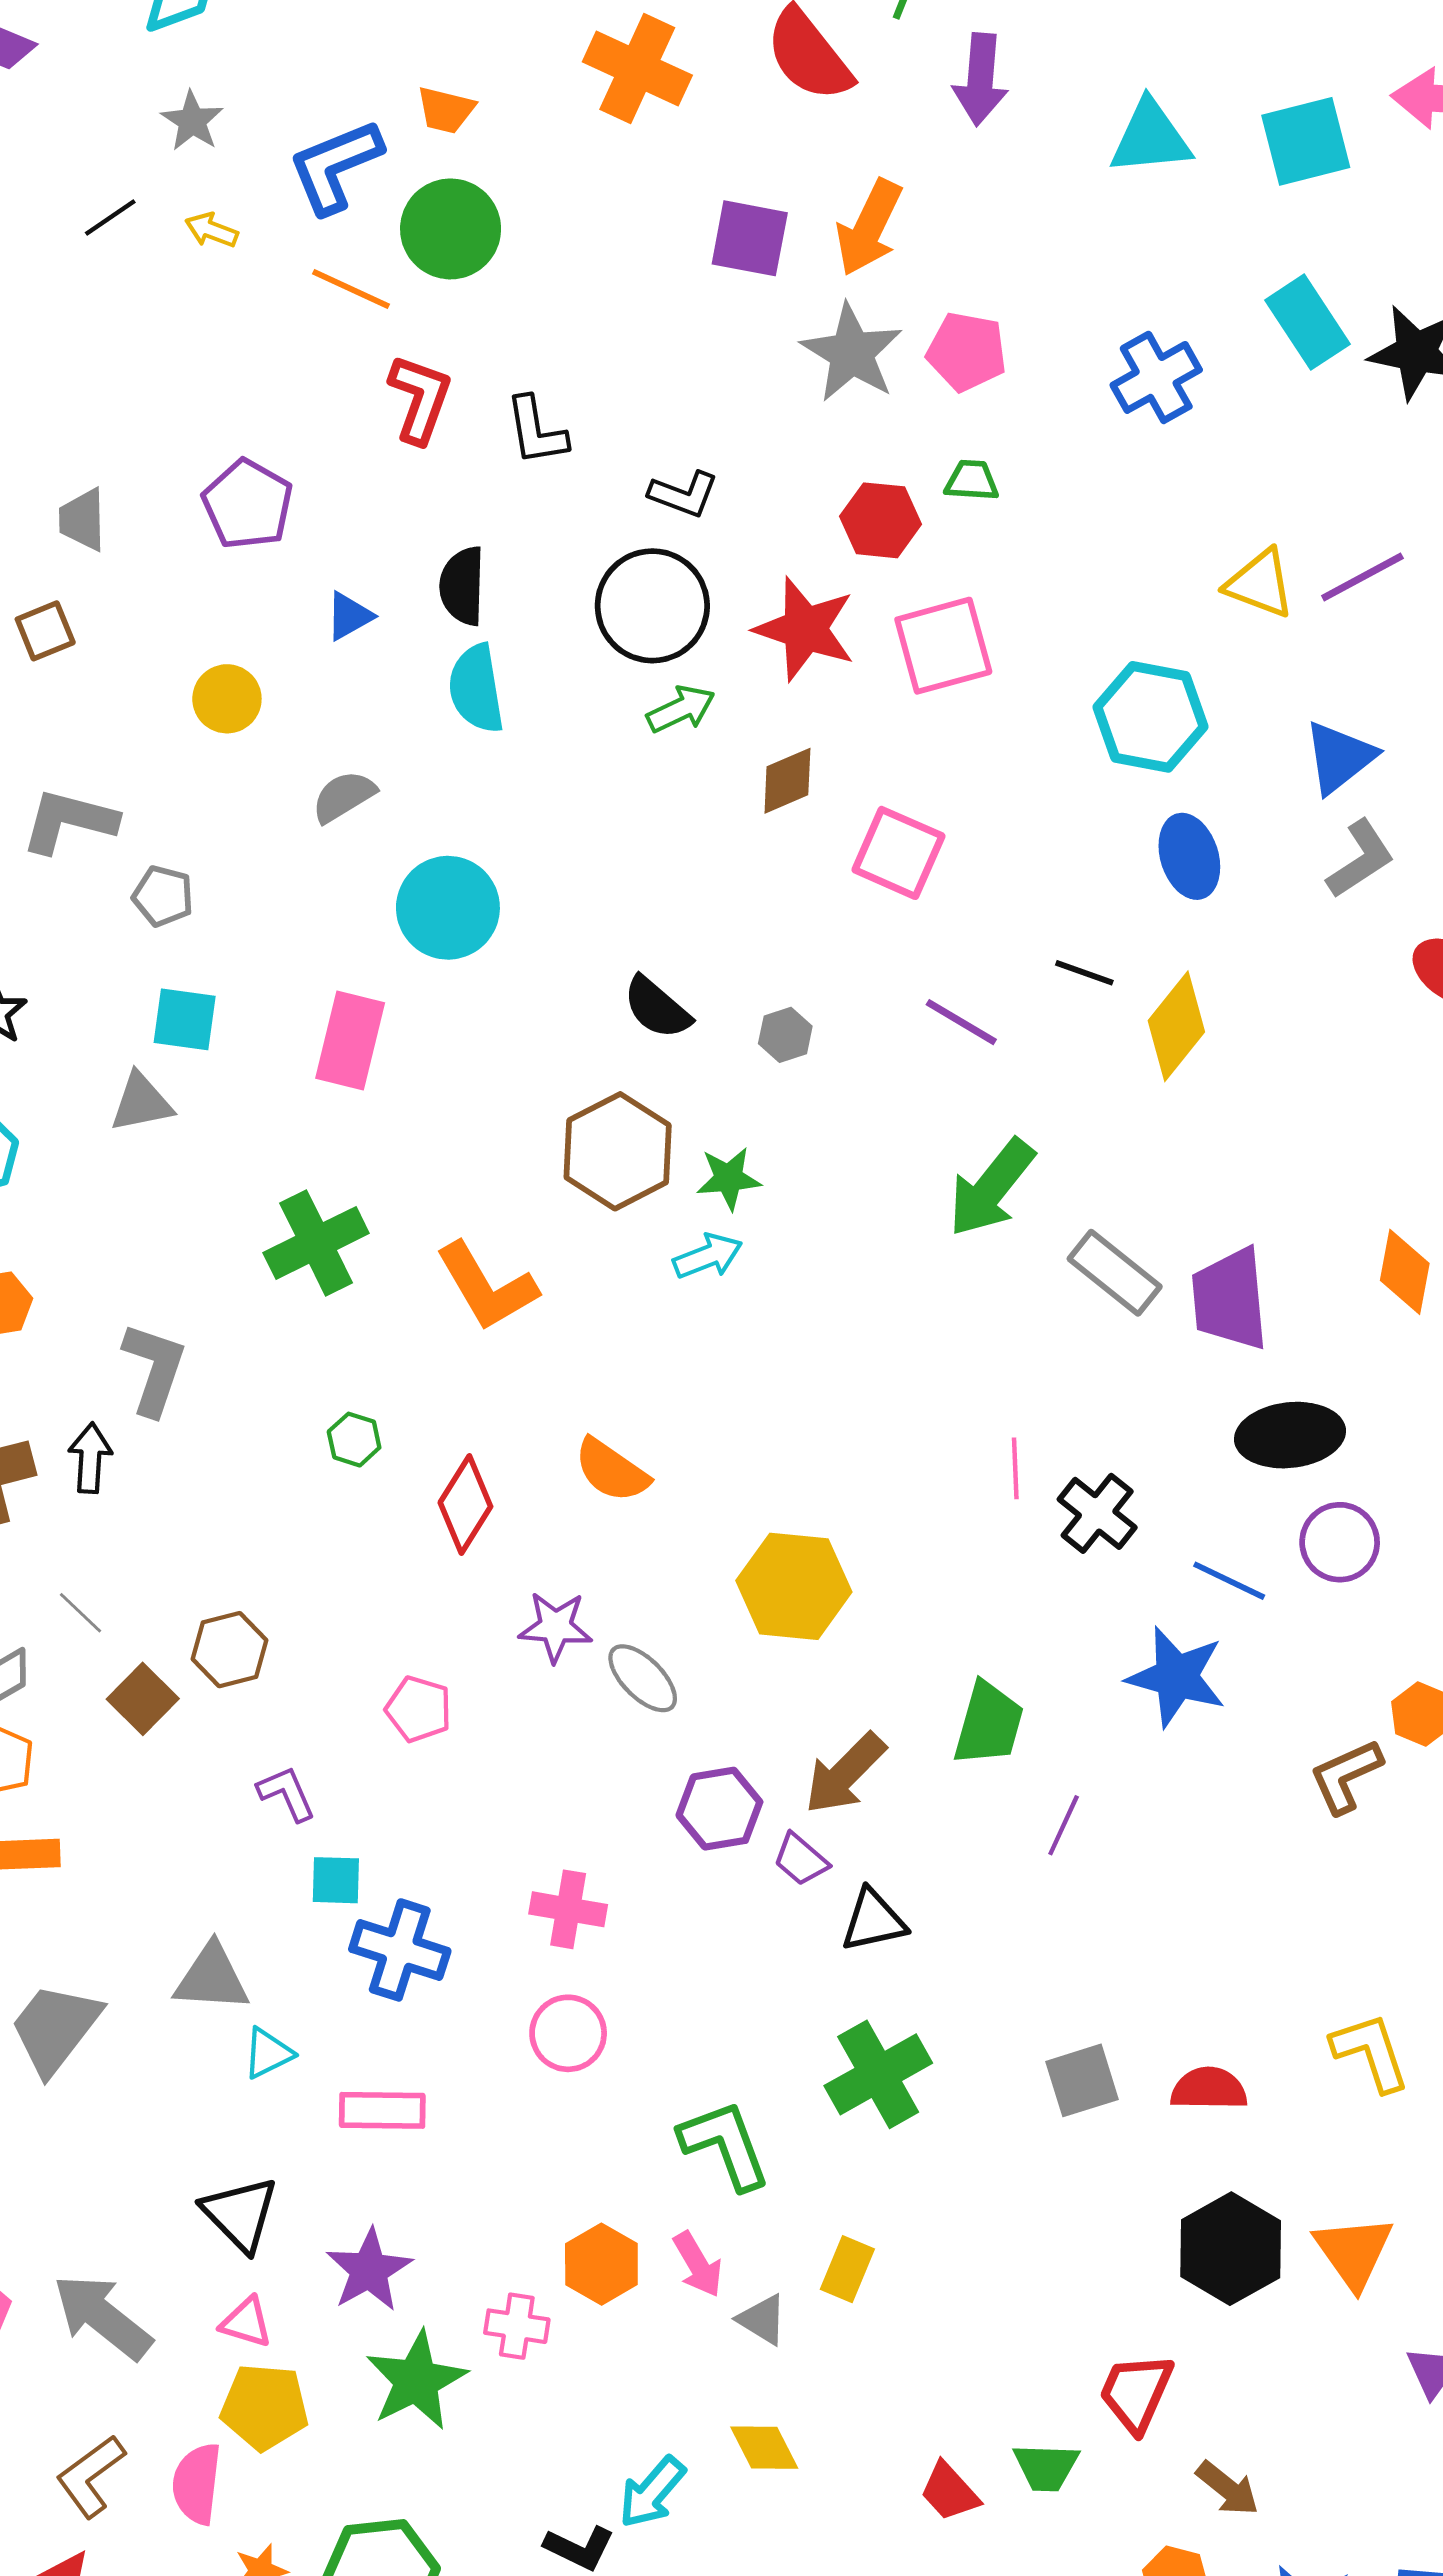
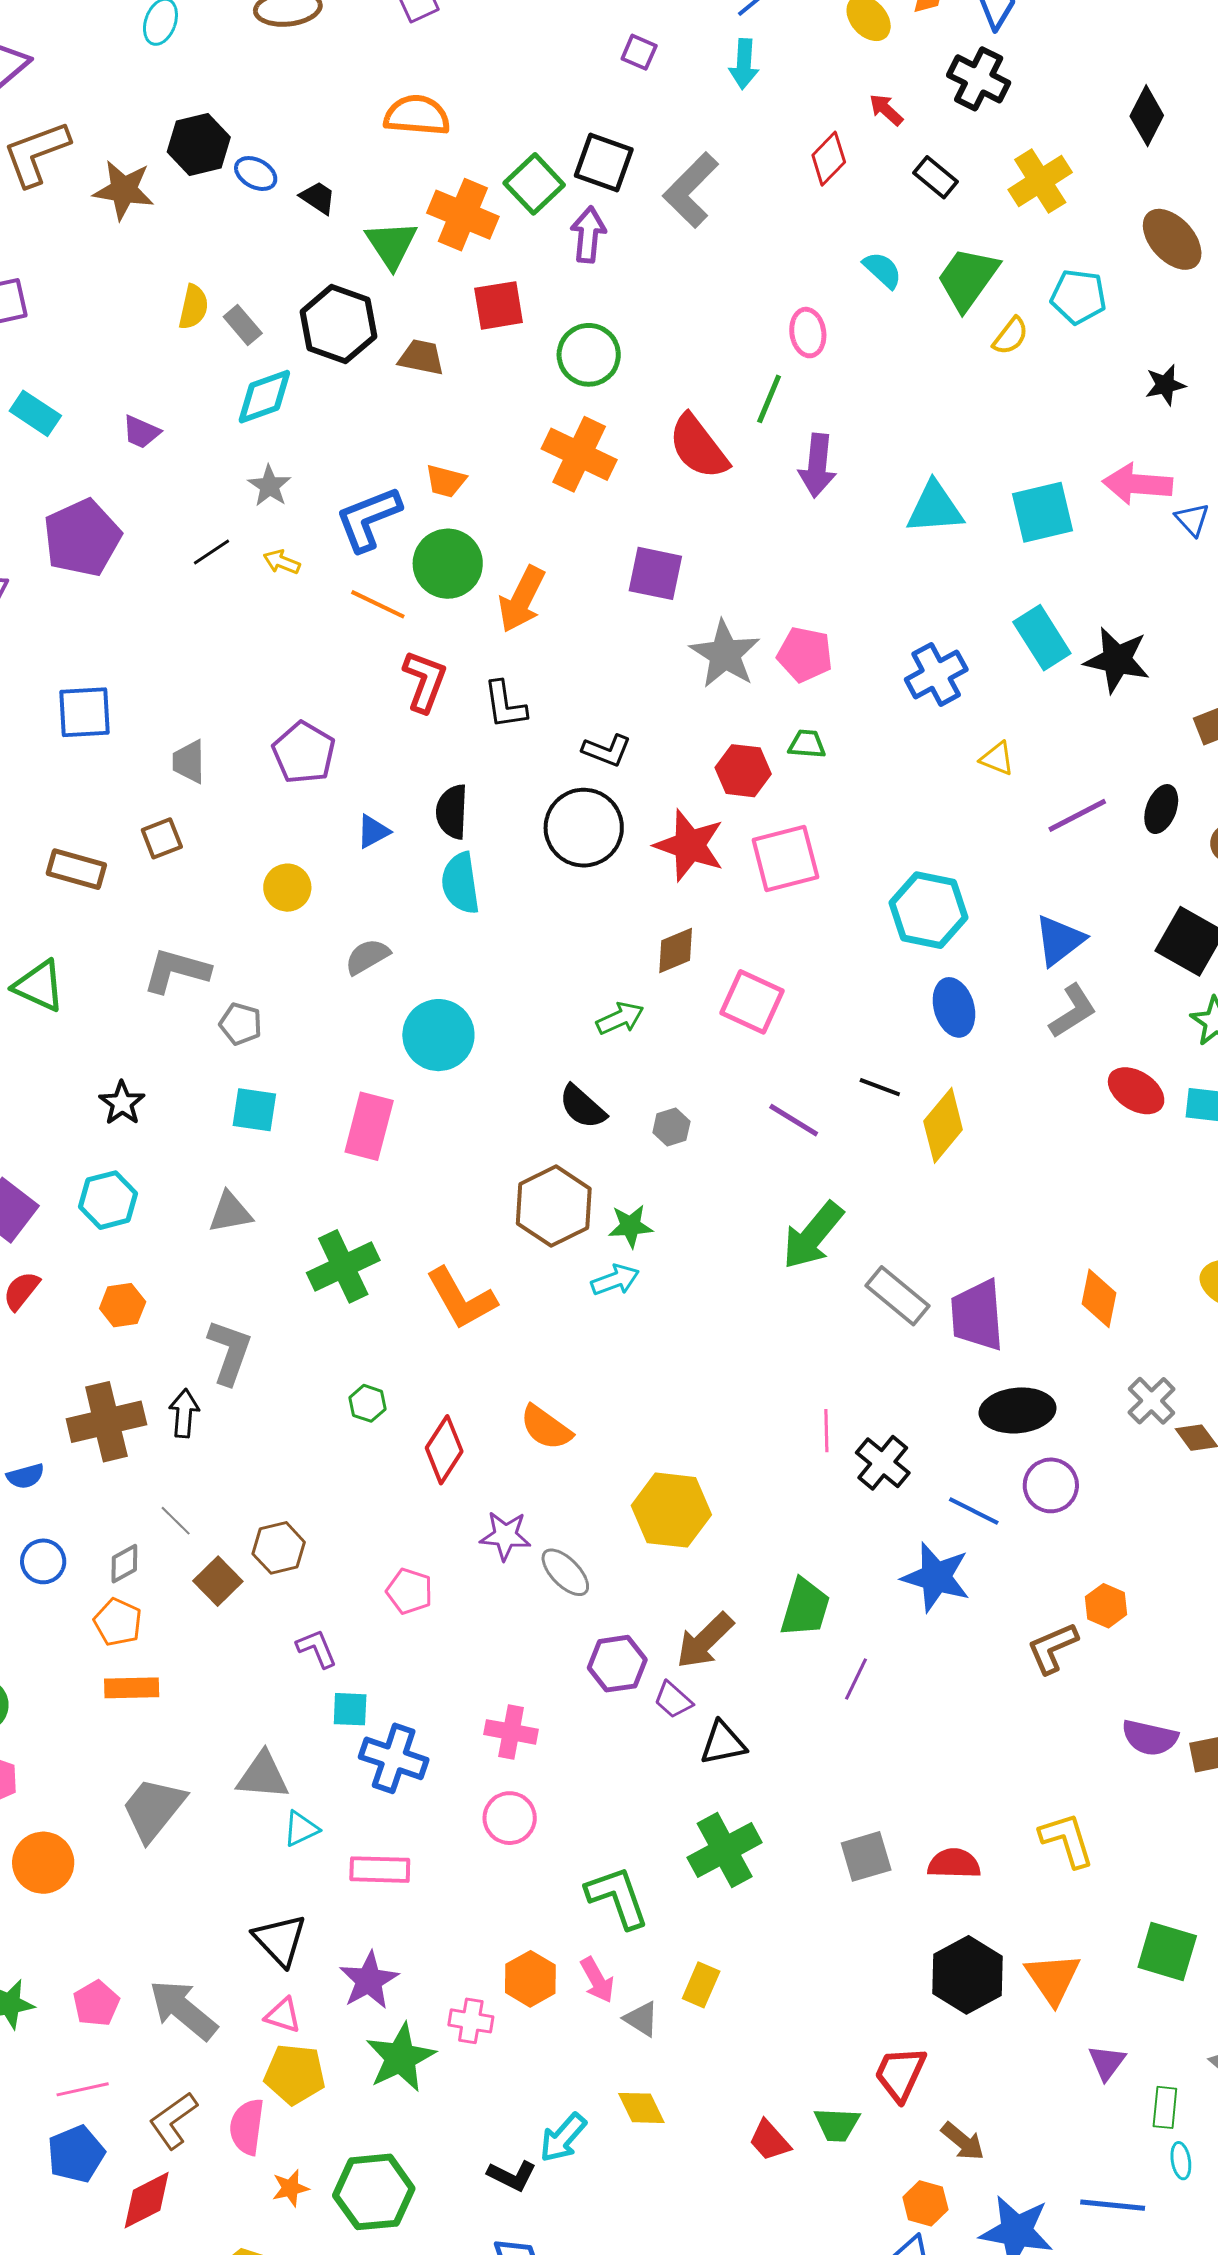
orange arrow: (869, 228) -> (522, 599), moved
yellow triangle: (1260, 584) -> (997, 758), moved, size x0.7
green arrow: (681, 709) -> (620, 1018), moved
gray triangle: (141, 1102) -> (230, 1212), moved

